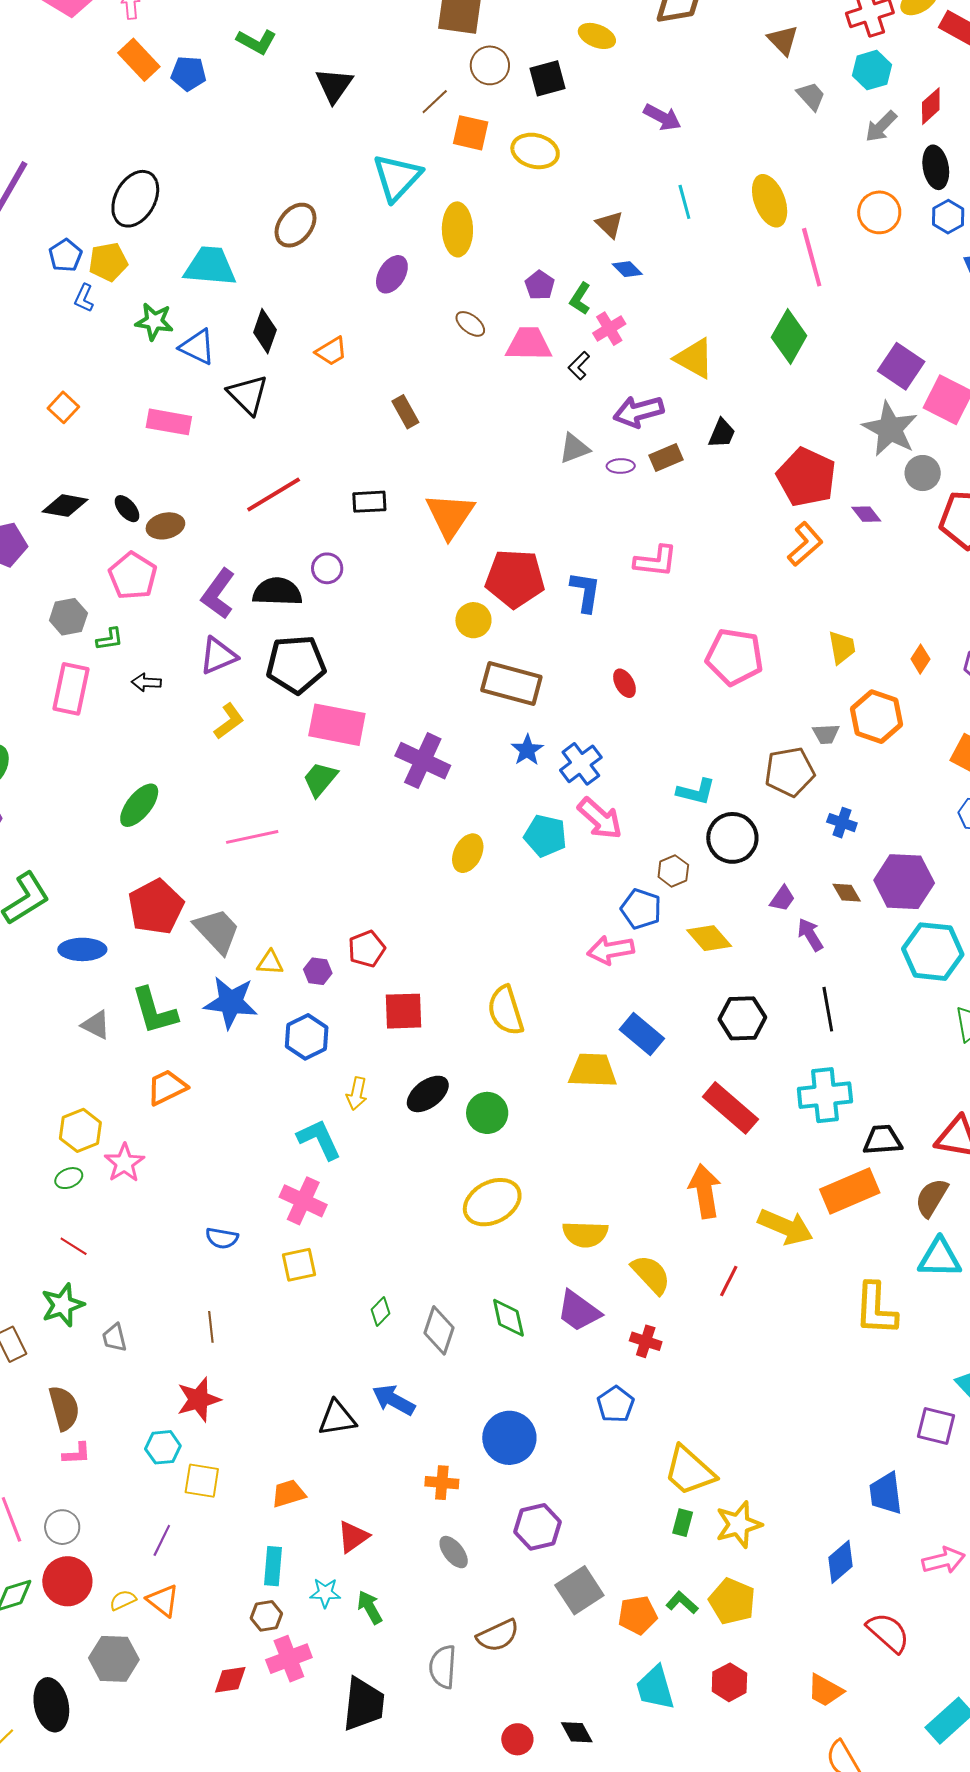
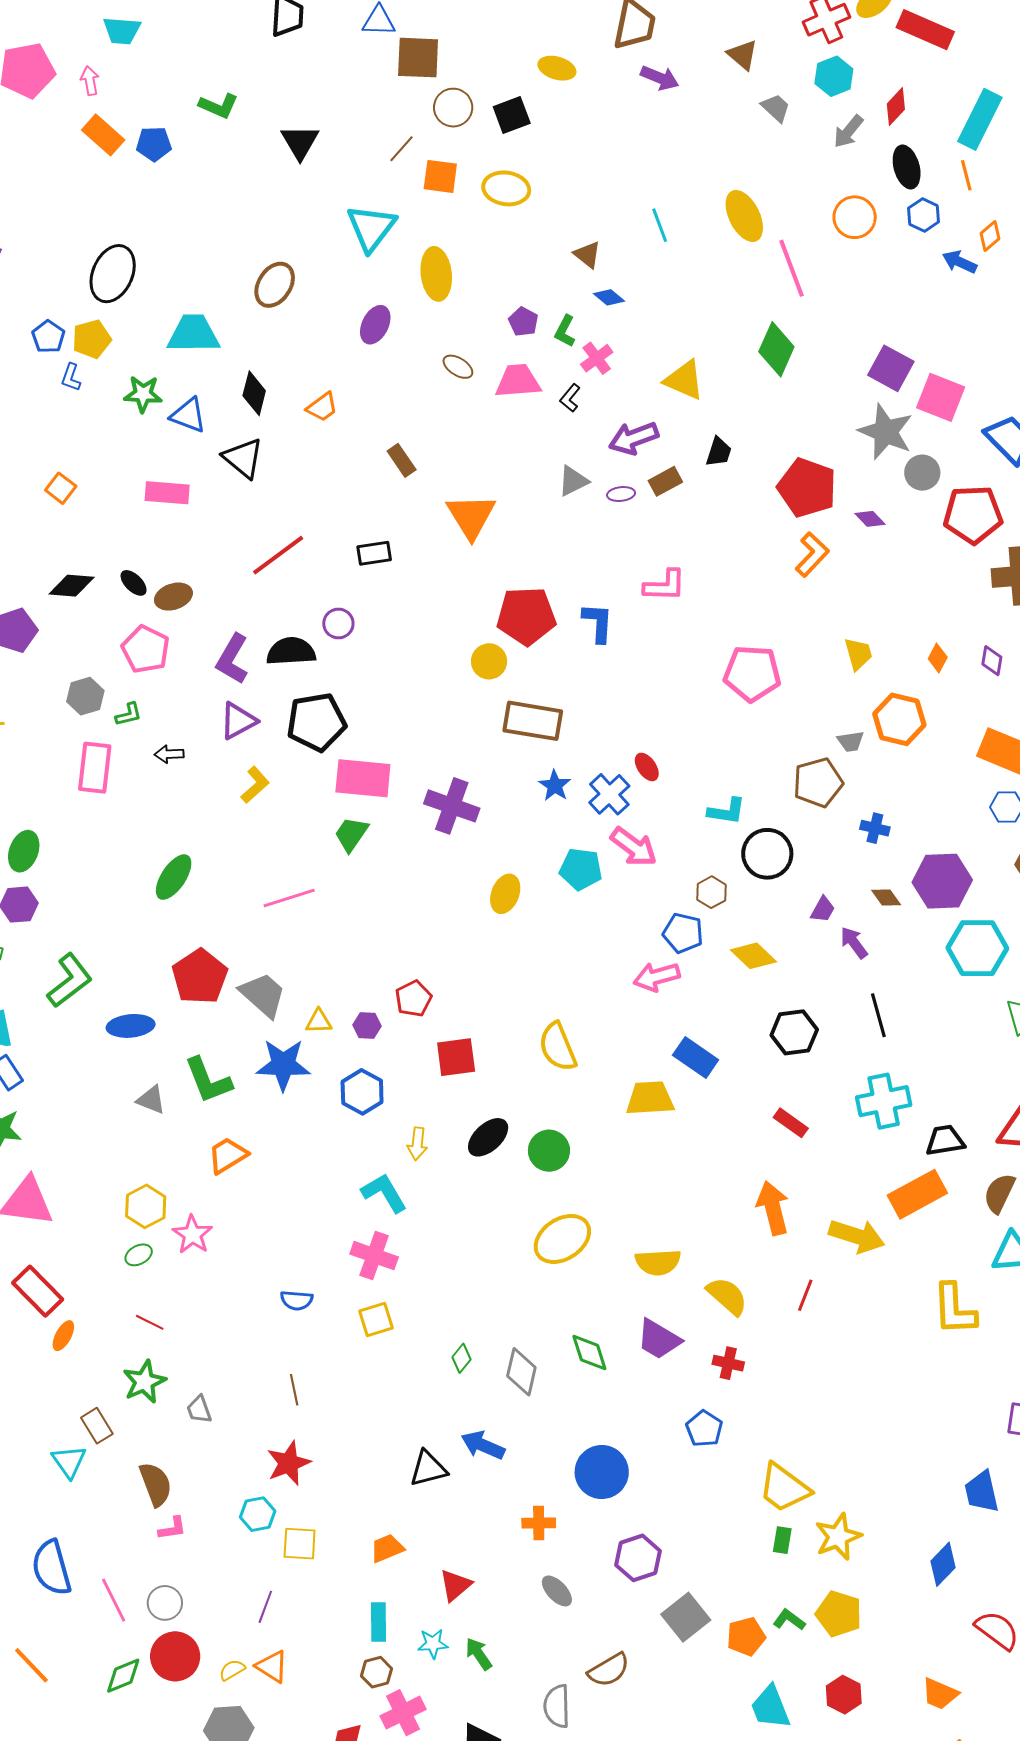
purple arrow: (662, 117) -> (660, 78), moved
orange triangle: (450, 515) -> (471, 516), moved
red ellipse: (624, 683) -> (647, 767), moved
red rectangle: (730, 1108) -> (791, 1123), size x0.6

